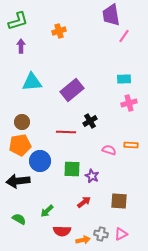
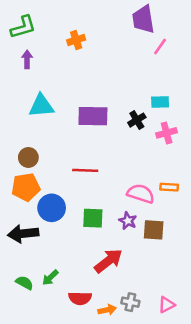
purple rectangle: (72, 90) -> (93, 116), turned 40
black cross: (90, 121) -> (137, 120), moved
pink semicircle: (109, 150) -> (141, 194), size x1.5
purple star: (92, 176) -> (128, 221), moved
brown square: (119, 201) -> (154, 230), moved
red arrow: (84, 202) -> (108, 261), size x1.6
green arrow: (47, 211) -> (50, 278), moved
pink triangle: (121, 234) -> (167, 305), moved

